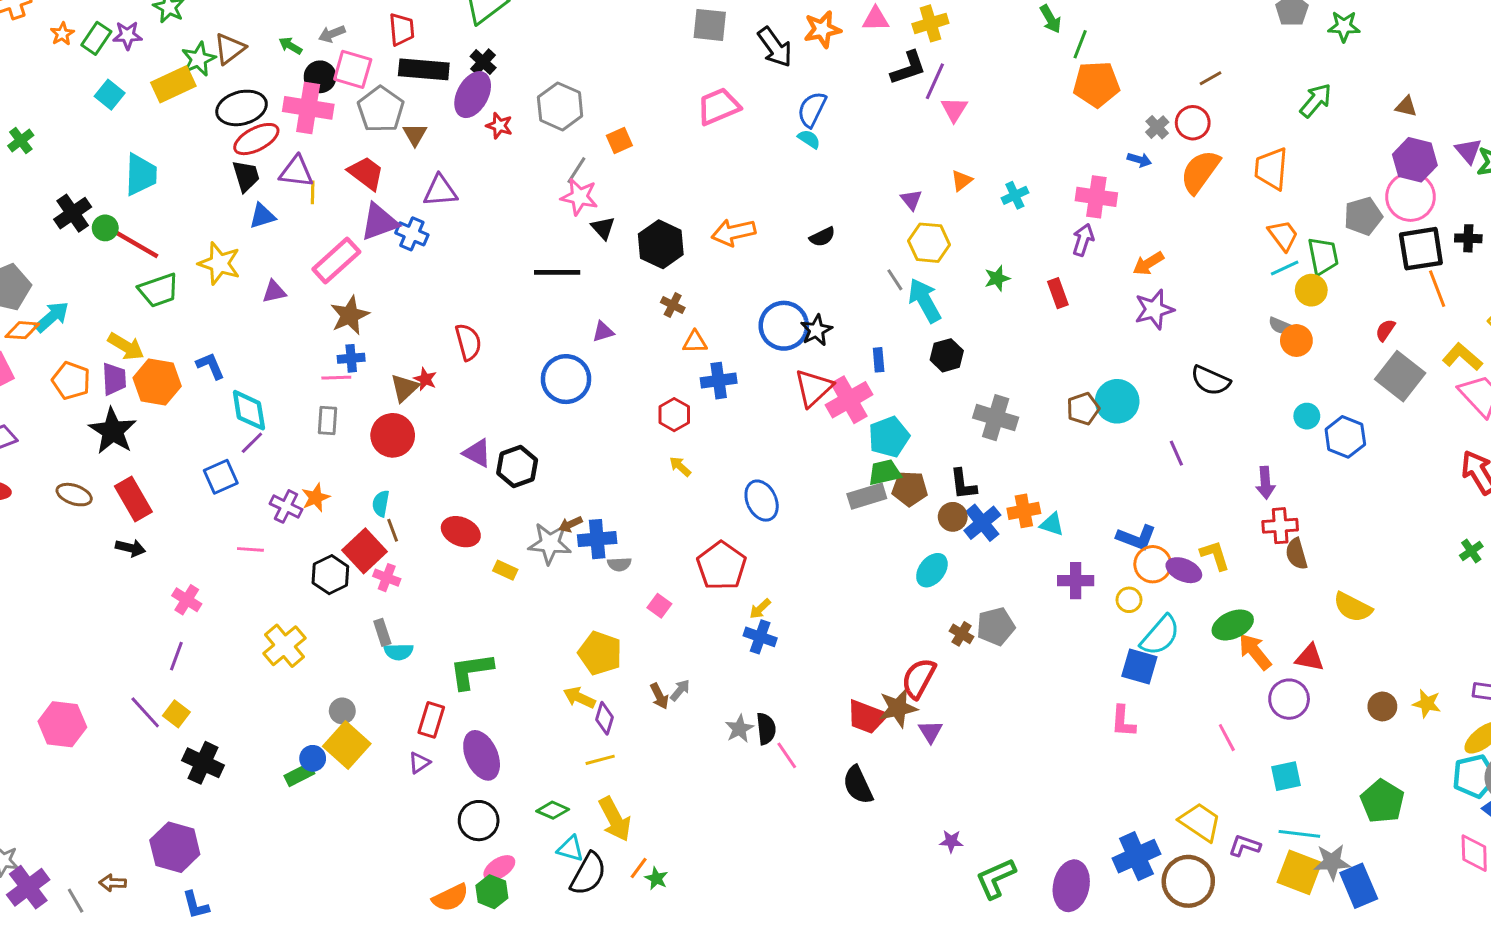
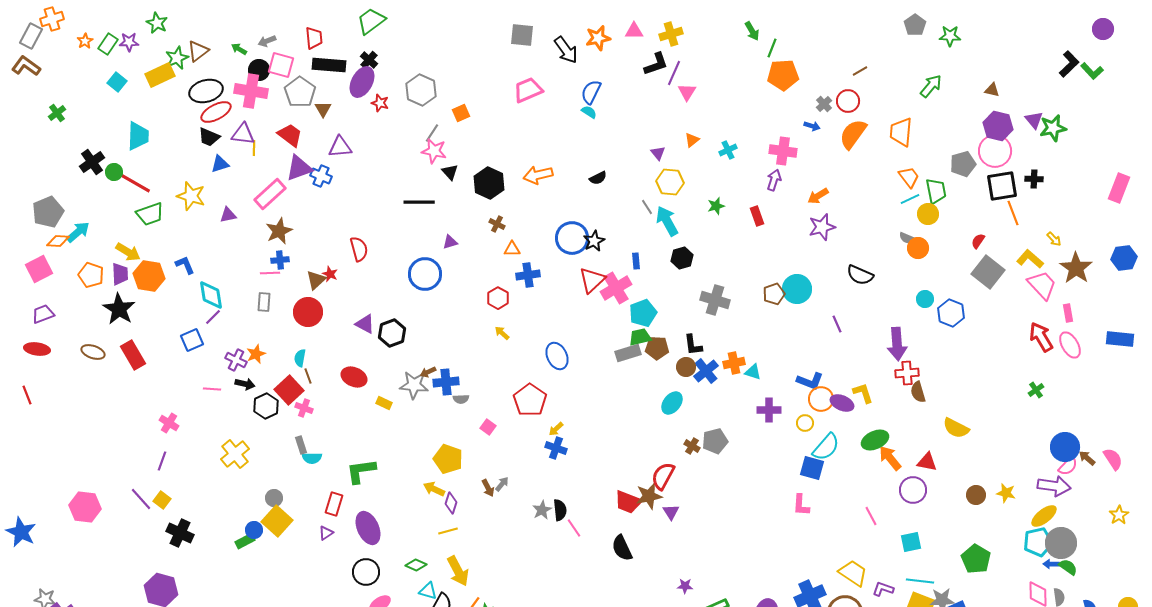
black trapezoid: (246, 176) -> (209, 137), turned 130
purple arrow: (1265, 483) -> (897, 344), size x1.5
black arrow: (130, 548) -> (245, 384), moved

